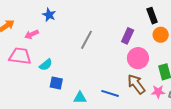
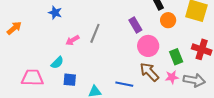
pink arrow: (32, 34) -> (72, 40), moved
purple rectangle: (128, 36) -> (135, 25), turned -49
pink trapezoid: (20, 56) -> (32, 78), moved

